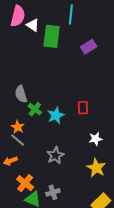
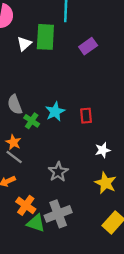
white triangle: (33, 25) -> (24, 44), moved, turned 48
cyan star: (56, 115) -> (55, 112), moved
gray cross: (53, 192) -> (58, 214), size x1.6

